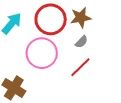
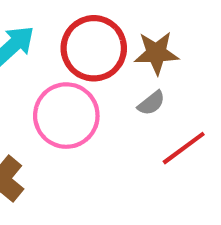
red line: (80, 67) -> (184, 148), moved

